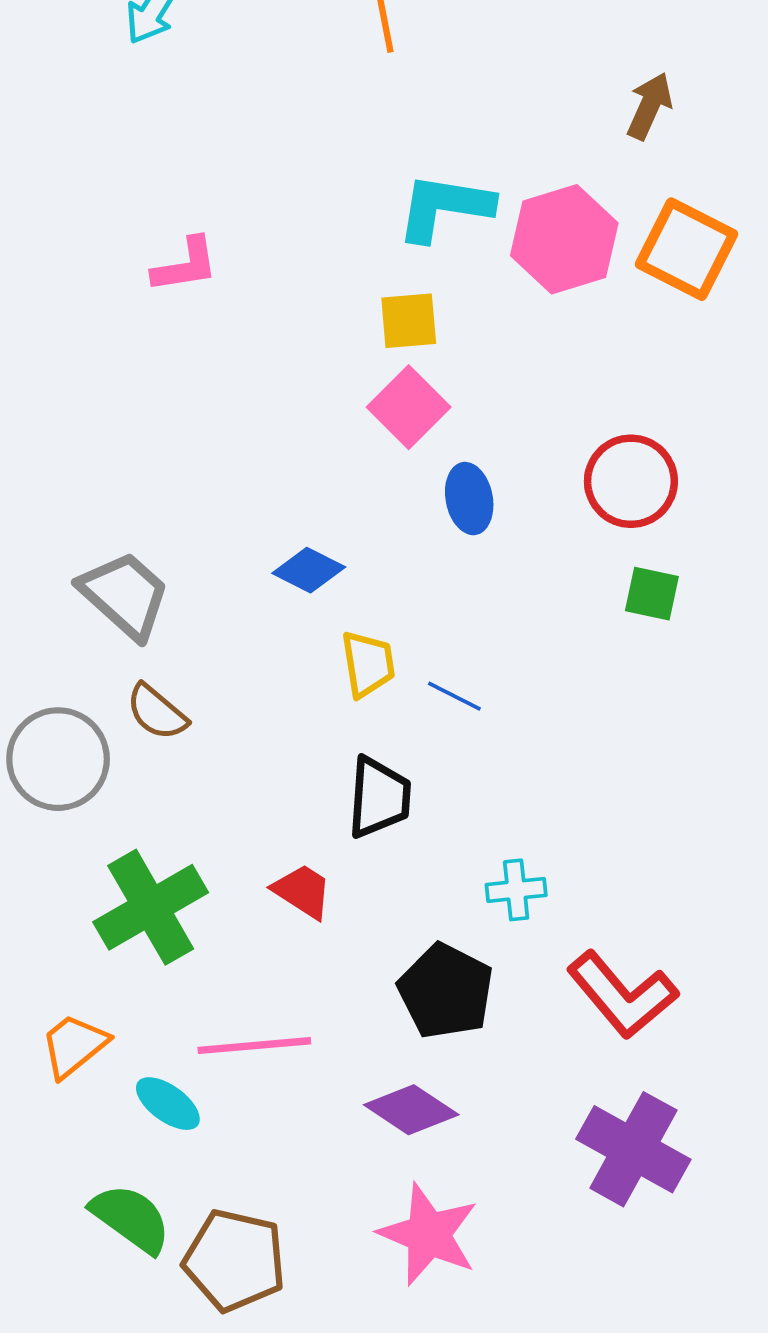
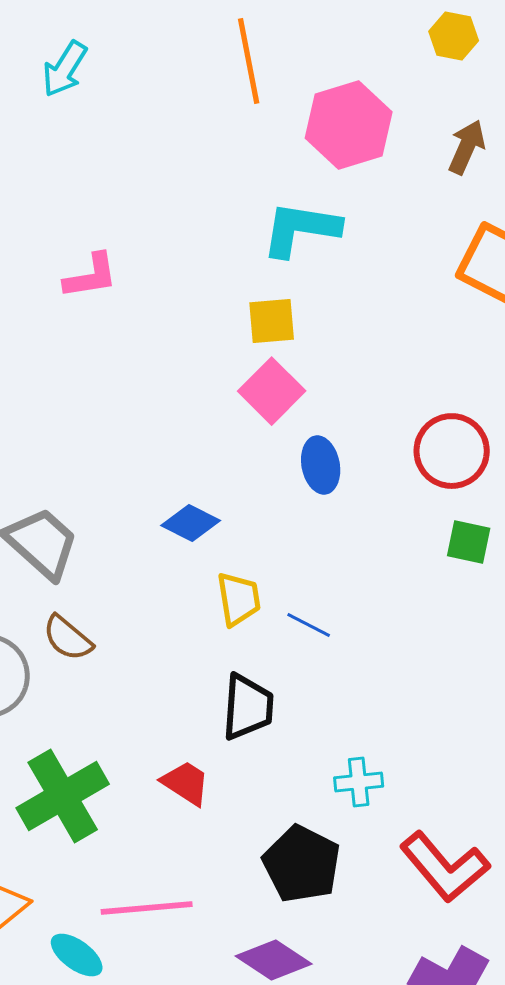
pink hexagon: (564, 239) -> (349, 125), moved

